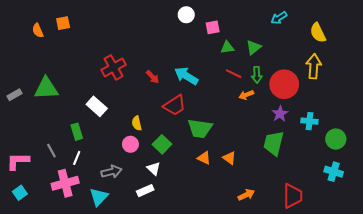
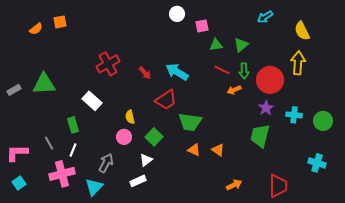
orange semicircle: (38, 31) -> (36, 29), turned -104
green circle: (336, 139) -> (323, 121), moved
white triangle: (154, 169) -> (146, 160), turned 40
gray arrow: (111, 172) -> (106, 163), turned -48

